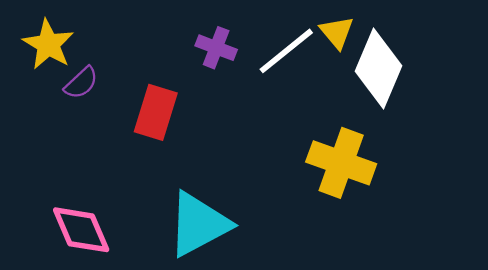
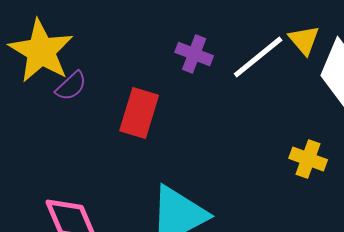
yellow star: (48, 44) -> (41, 51), size x1.4
yellow cross: (341, 163) -> (308, 159), size x0.6

